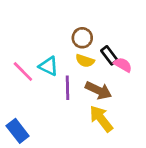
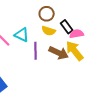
pink semicircle: (123, 65) -> (77, 34), turned -40
yellow arrow: (101, 119) -> (75, 51), moved

